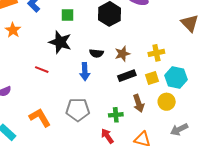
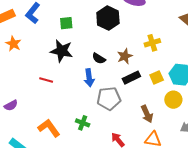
black semicircle: (96, 53) -> (99, 58), turned 32
yellow cross: (156, 53) -> (152, 43), moved
brown arrow: (139, 103) -> (147, 114), moved
gray pentagon: (78, 110) -> (109, 98), moved
green cross: (116, 115) -> (83, 123), moved, turned 32

